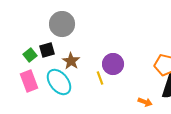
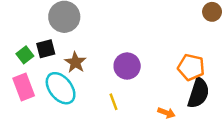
yellow line: (100, 78) -> (114, 102), moved

